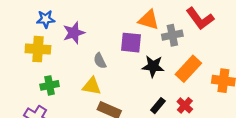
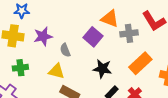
purple star: (74, 33) -> (43, 36), moved
purple square: (131, 43) -> (93, 37), turned 30
black star: (153, 66) -> (102, 69), moved

